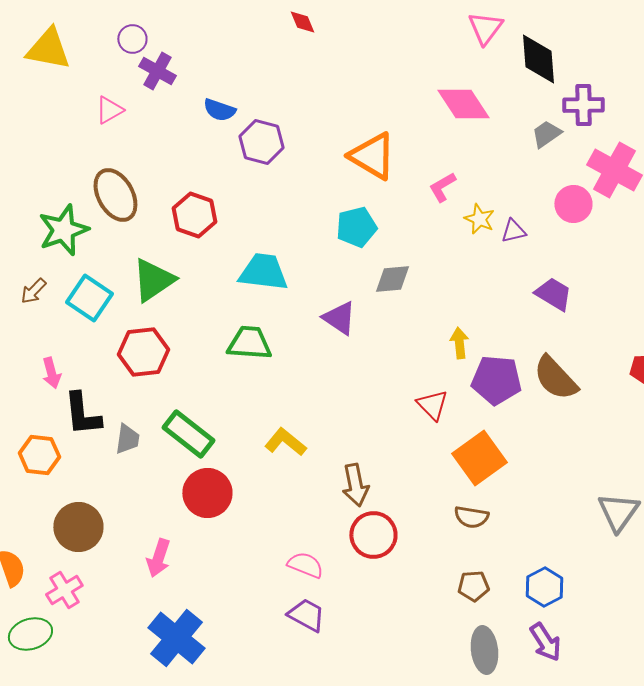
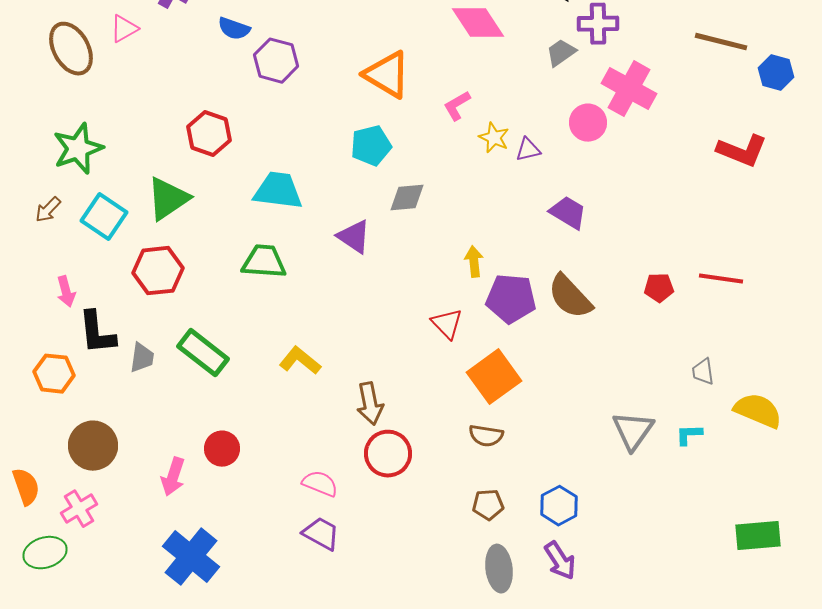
brown ellipse: (115, 195) -> (71, 49), moved
red circle: (207, 493) -> (222, 449), moved, size x0.7

